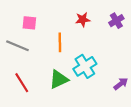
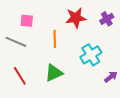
red star: (83, 20) -> (76, 18), size x1.5
cyan cross: (85, 66) -> (91, 55), moved

